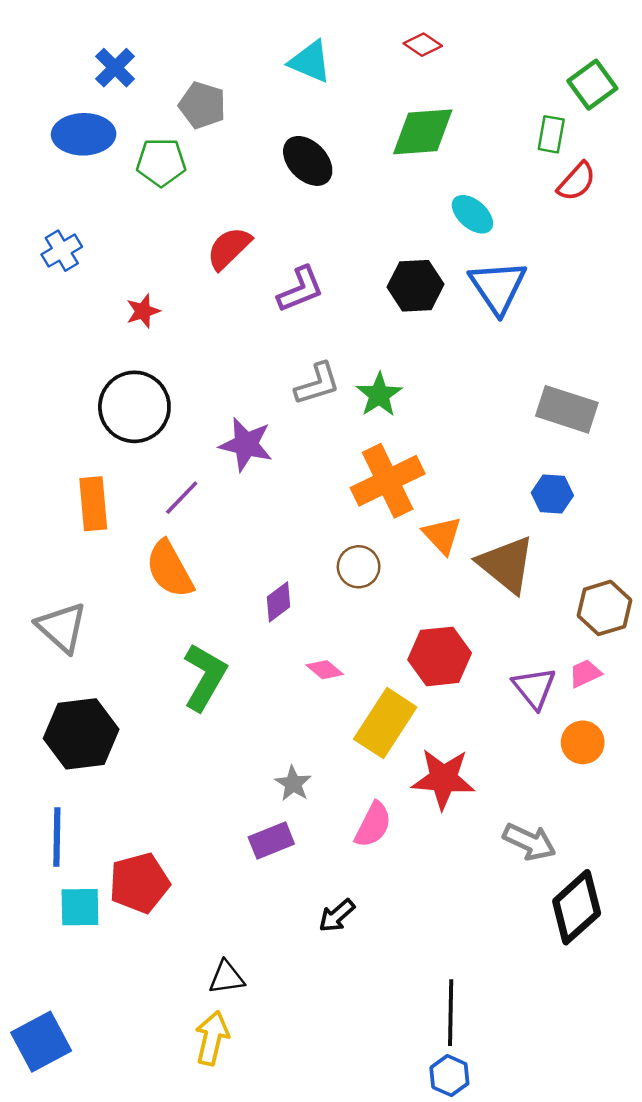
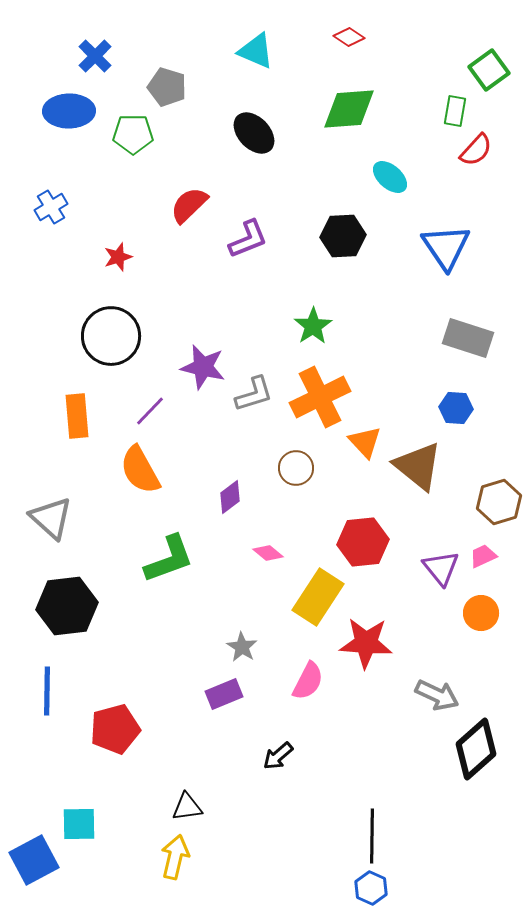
blue triangle: (498, 287) -> (446, 247), moved
gray L-shape: (317, 384) -> (254, 394), moved
green L-shape: (205, 677) -> (169, 559), turned 40
cyan square: (80, 907) -> (79, 824), moved

